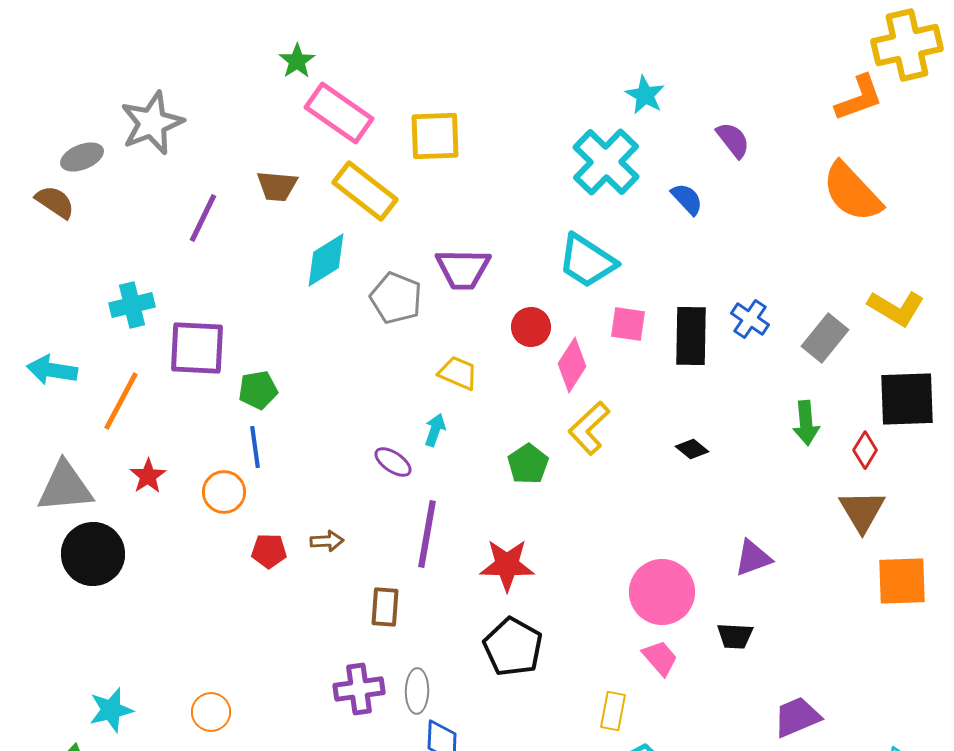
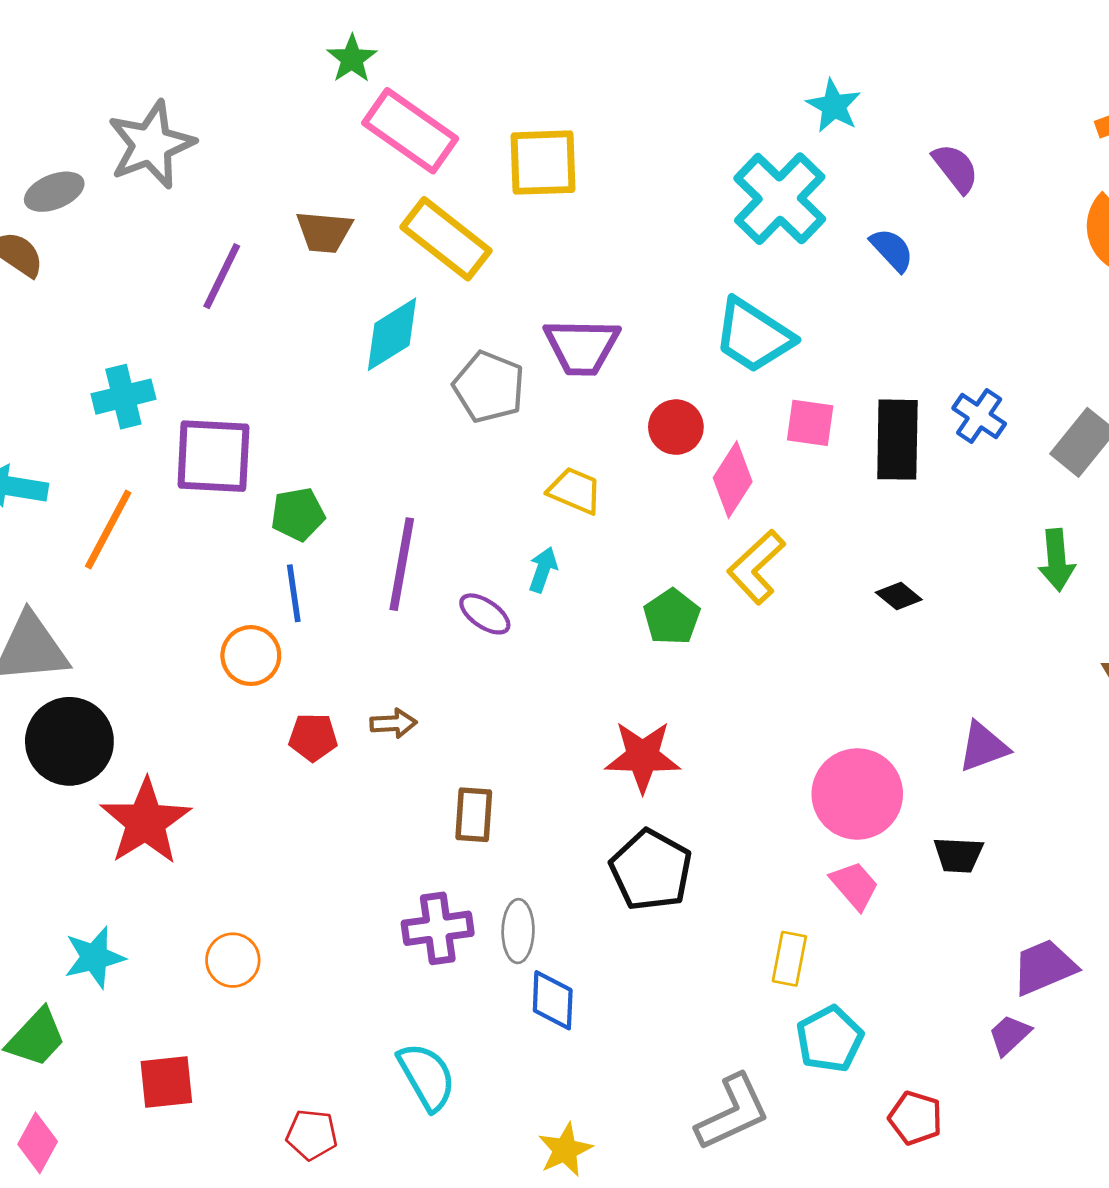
red star: (148, 476) -> (146, 822), moved, size x1.8
purple line: (427, 534) -> (402, 564), moved

